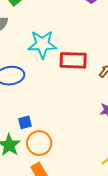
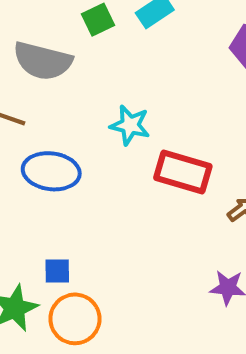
cyan star: (42, 44) -> (130, 125), size x0.7

